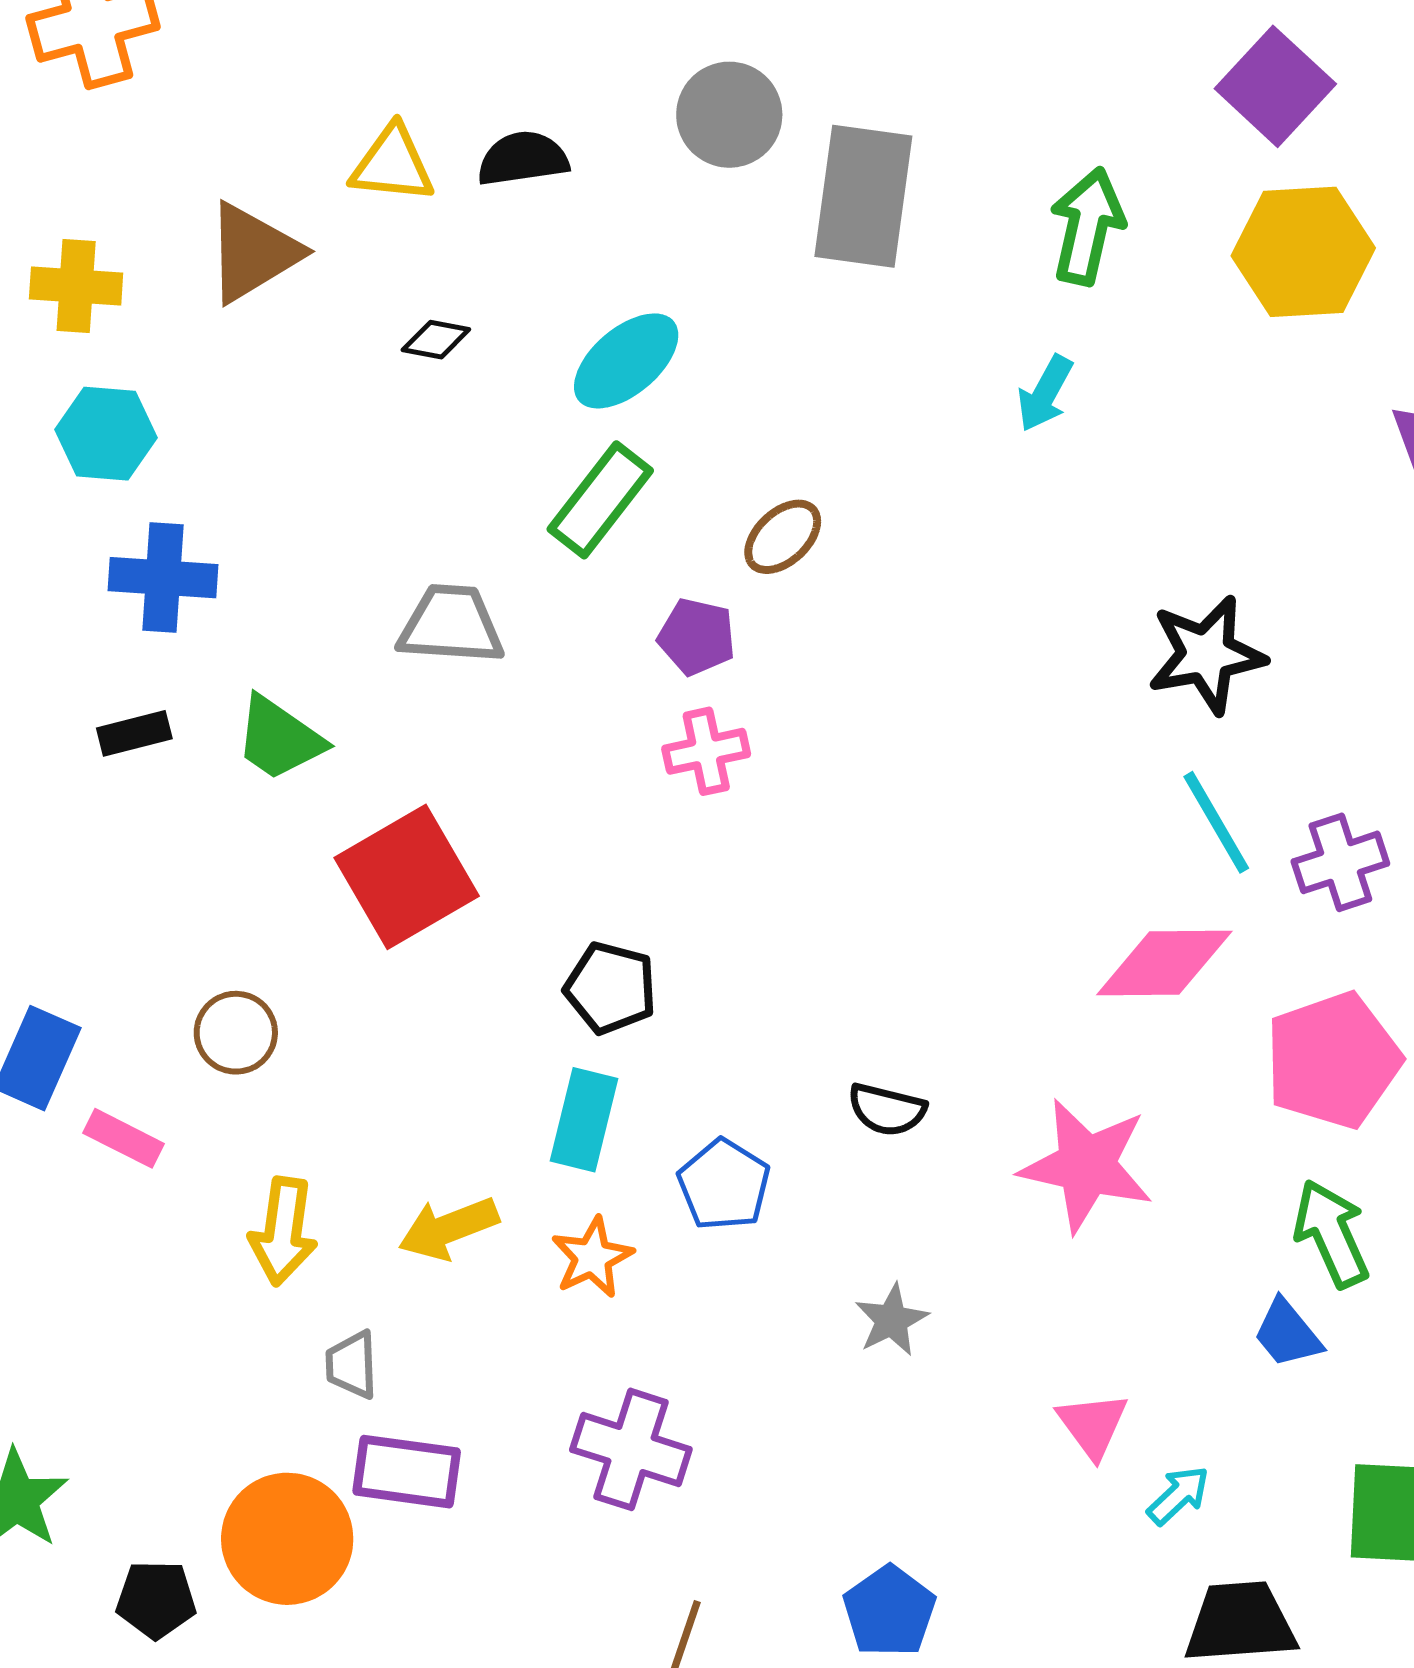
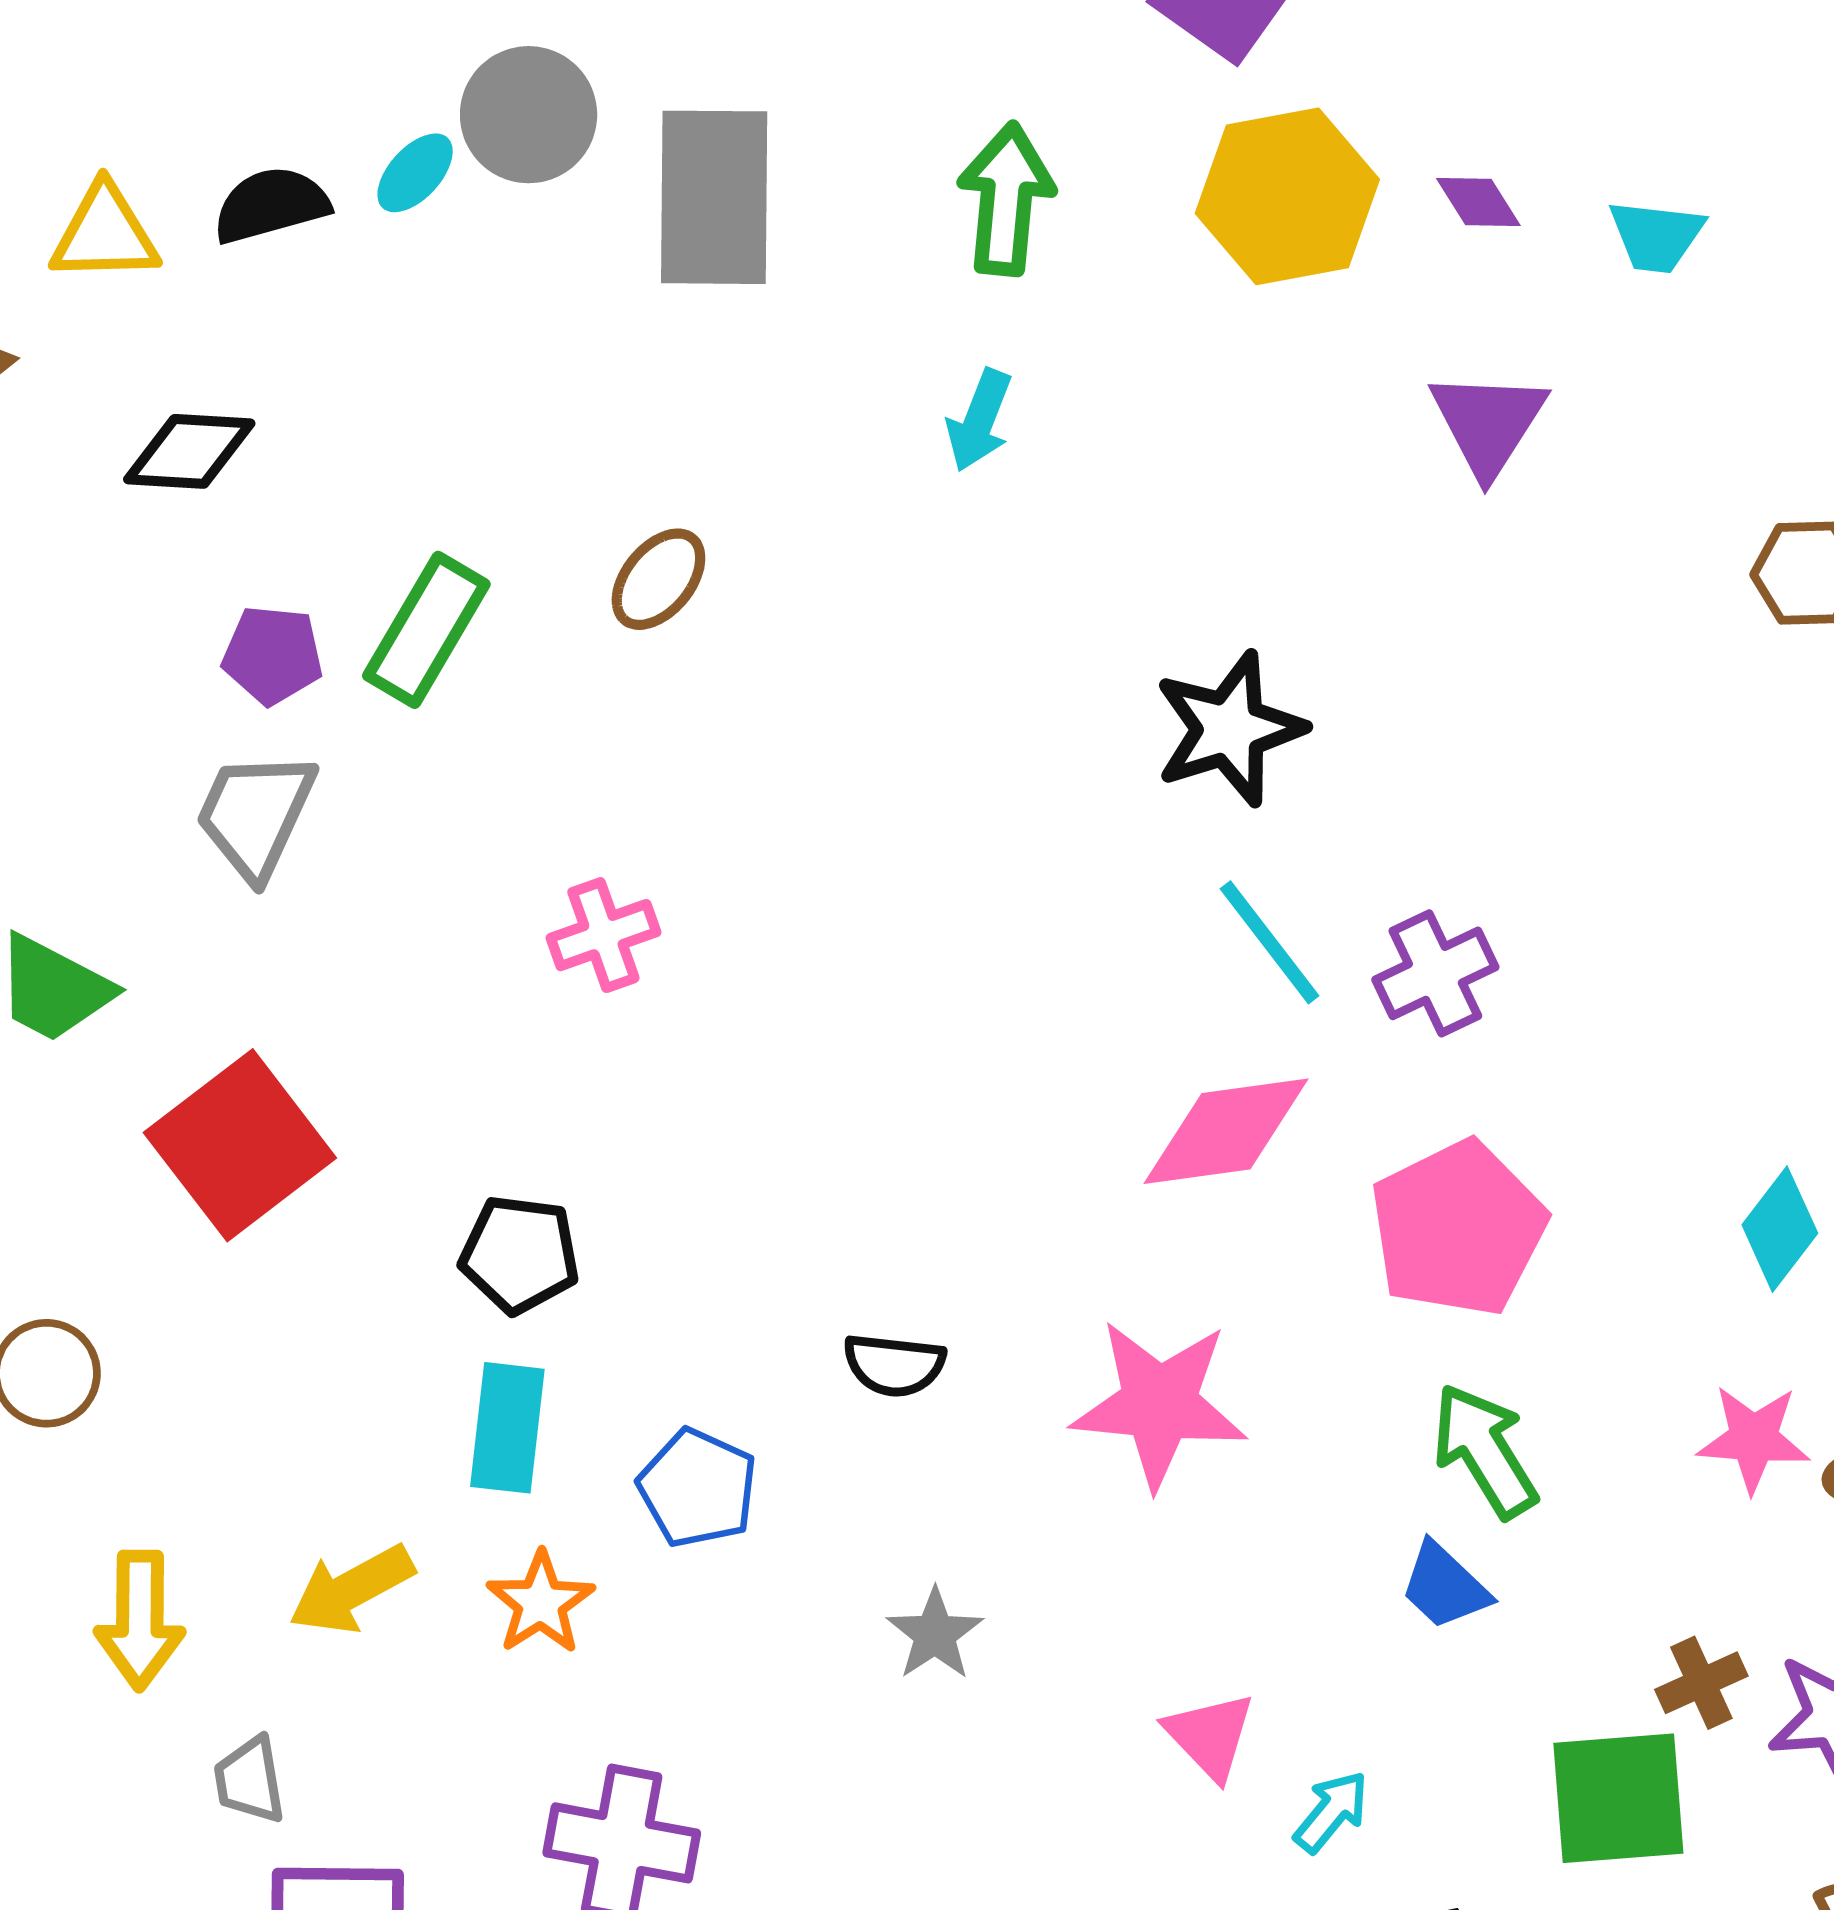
black diamond: (436, 340) -> (189, 451), size x1.5
cyan ellipse: (626, 361) -> (415, 173), moved, size x0.6
brown ellipse: (783, 537) -> (658, 579), moved
gray trapezoid: (451, 625) -> (255, 815), turned -62
purple pentagon: (697, 637) -> (273, 655), moved

